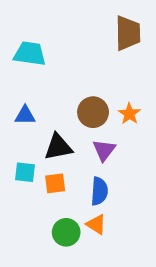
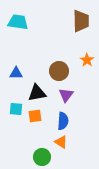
cyan trapezoid: (30, 54) -> (18, 22), moved
orange star: (129, 114) -> (87, 60), moved
green circle: (66, 232) -> (42, 157), moved

